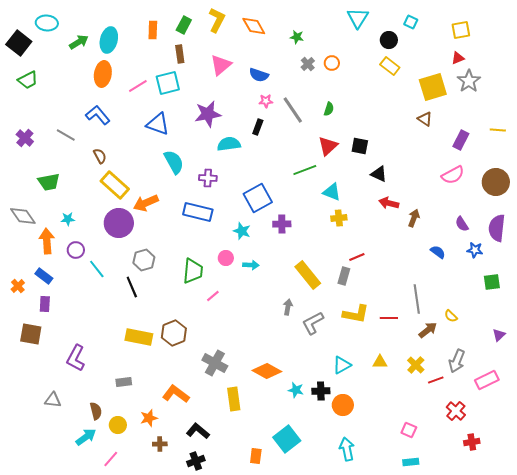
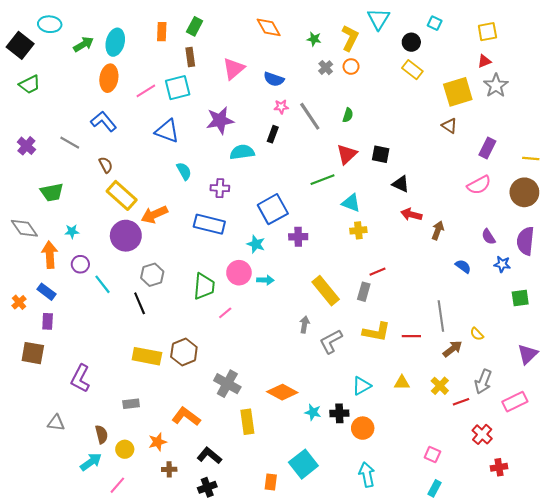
yellow L-shape: (217, 20) -> (350, 38), moved
yellow line: (498, 130) -> (531, 158), moved
cyan semicircle: (174, 162) -> (184, 171), size x0.7
pink circle: (226, 258) -> (239, 273), size x1.5
purple triangle: (499, 335) -> (528, 354), size x1.5
cyan rectangle: (411, 462) -> (435, 488), turned -56

